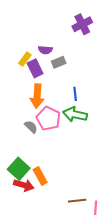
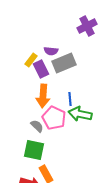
gray rectangle: (59, 62) -> (64, 63), size x1.6
blue line: (75, 94) -> (70, 99), moved
green square: (19, 169) -> (34, 150), moved, turned -30

